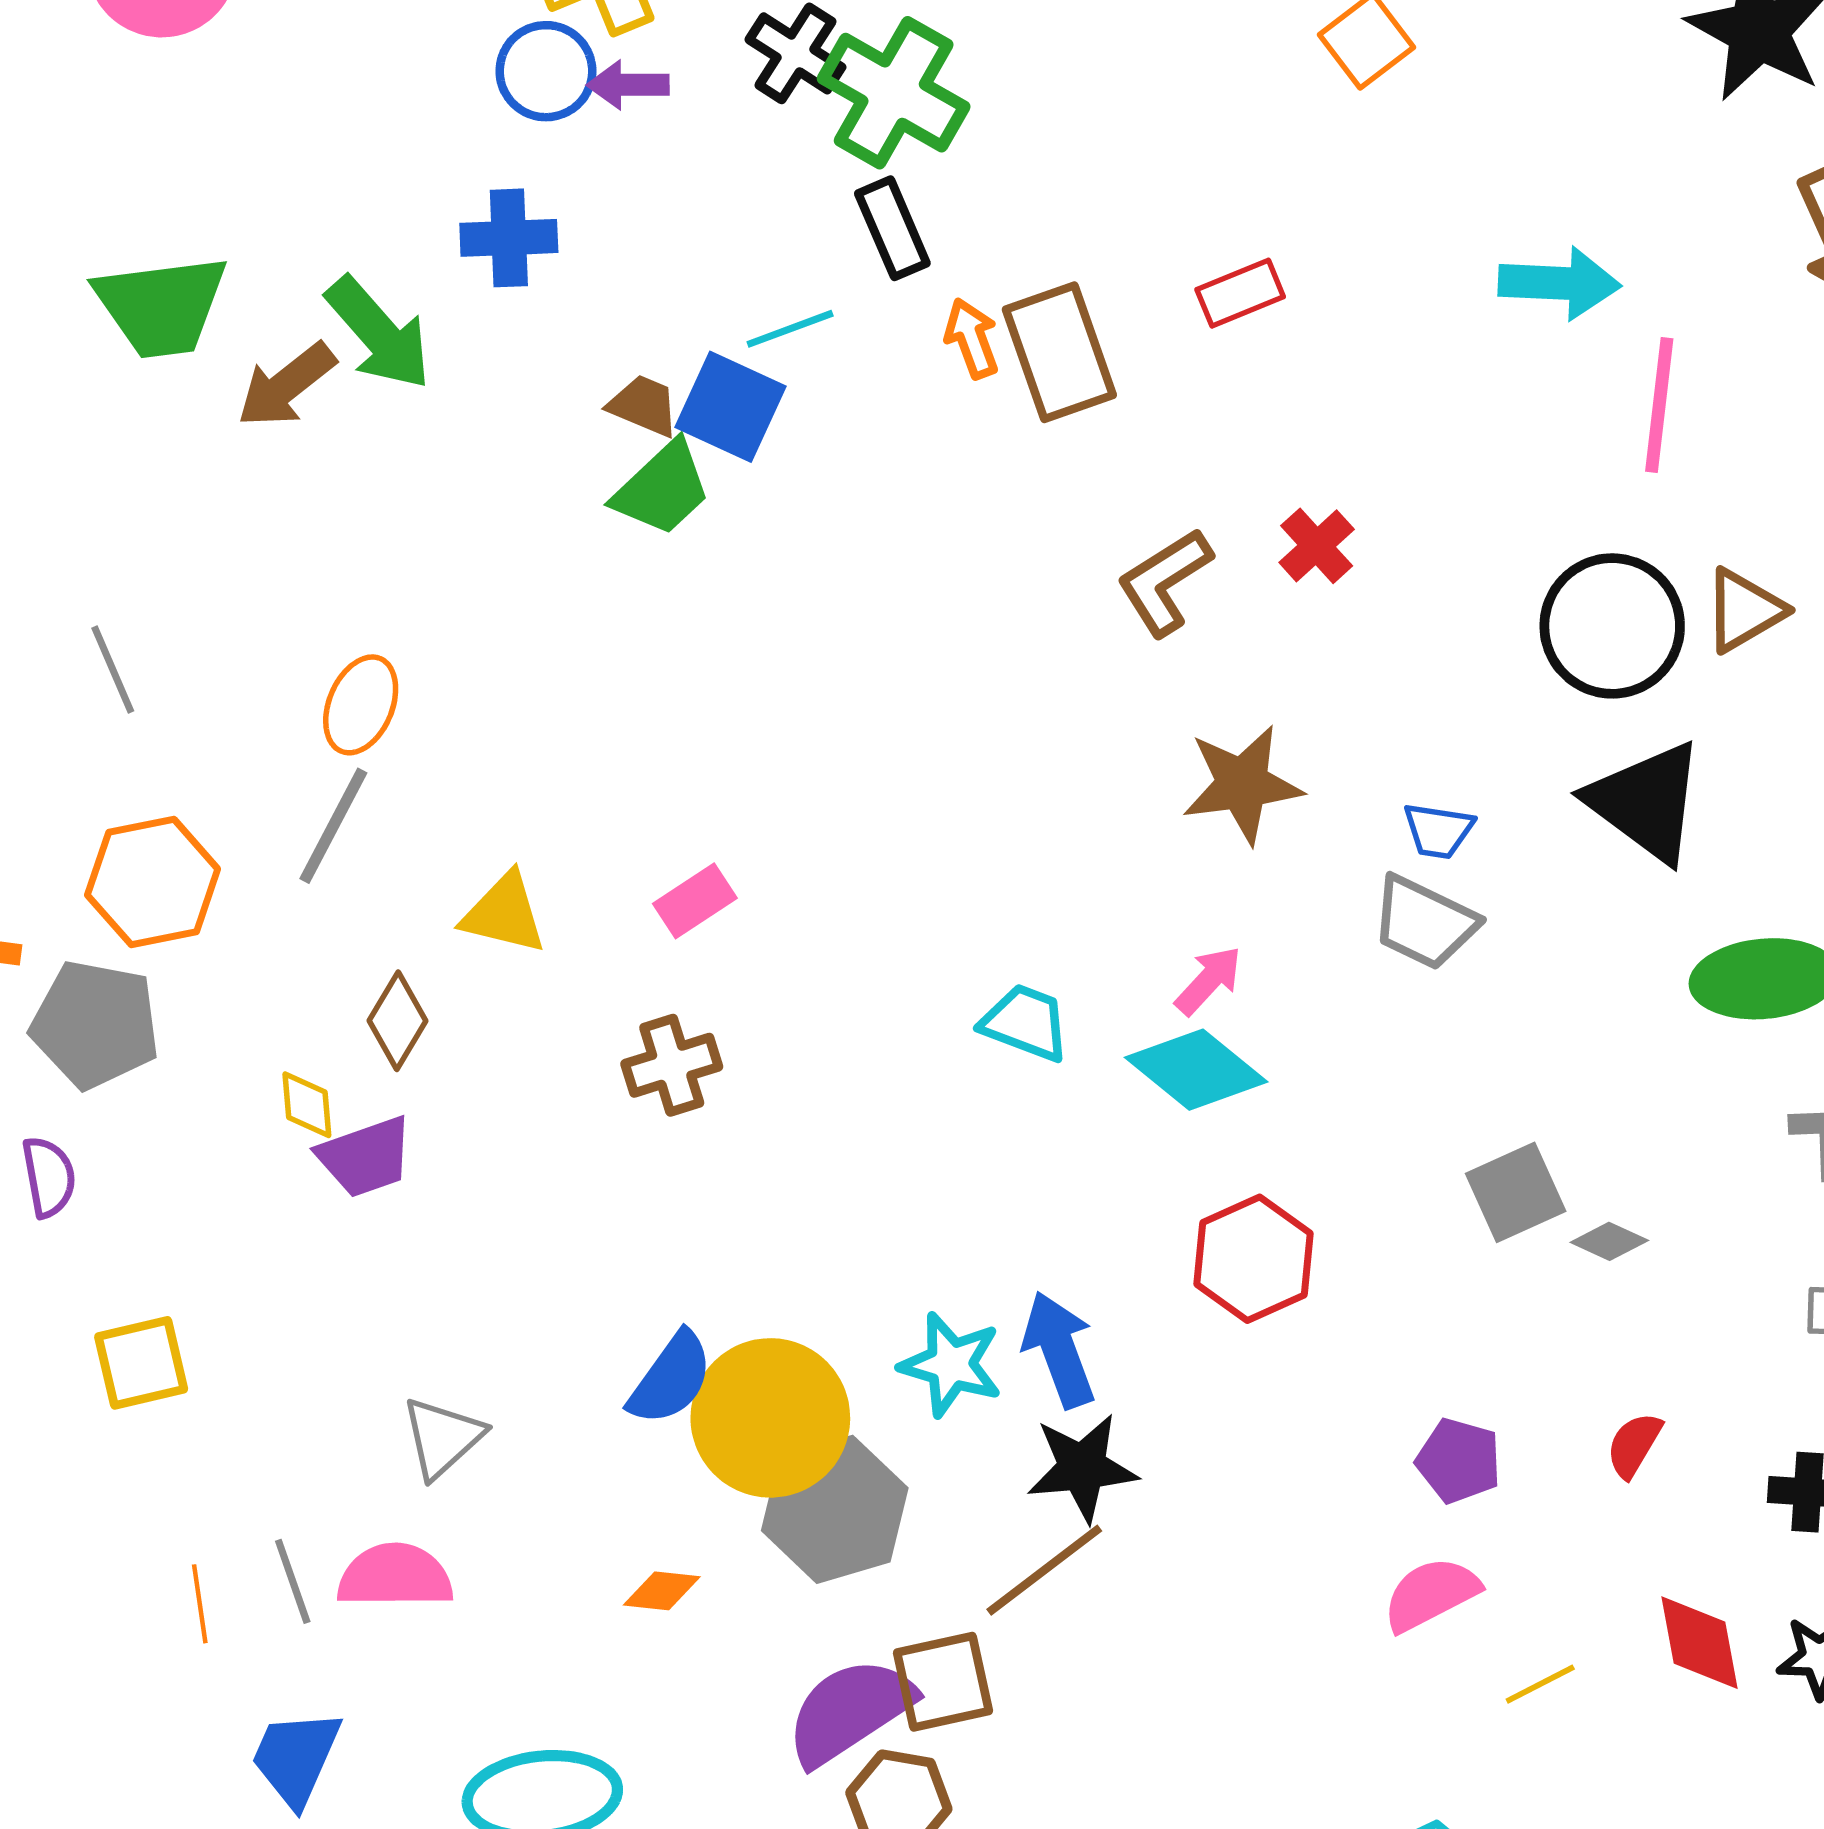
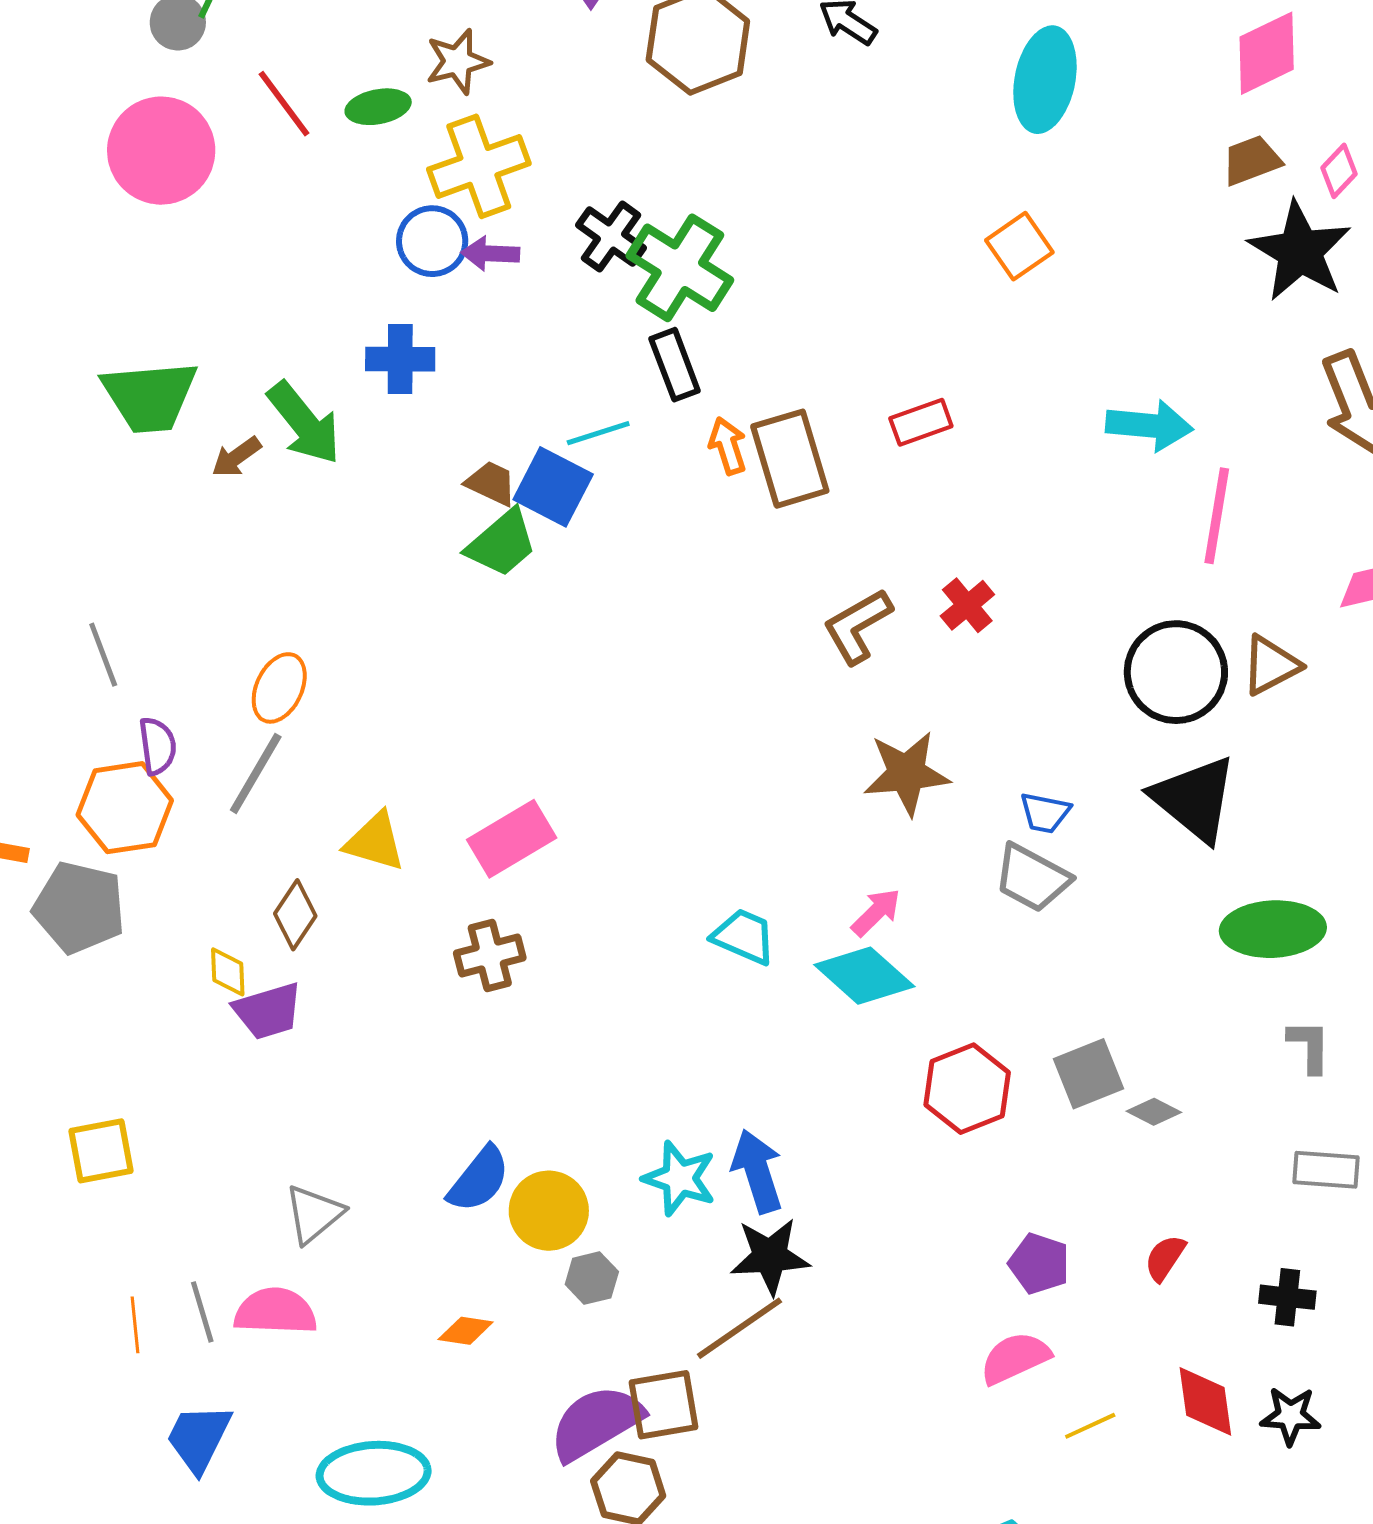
brown arrow: (286, 385) -> (236, 457), size x0.7
pink rectangle: (695, 901) -> (512, 839), size x1.5
purple semicircle: (49, 1177) -> (158, 746), moved
red hexagon: (1253, 1259) -> (967, 1089), moved
yellow circle: (770, 1418) -> (549, 1211), size x0.7
gray hexagon: (835, 1509) -> (592, 1278), size x0.5

